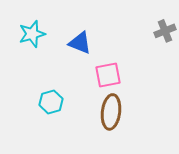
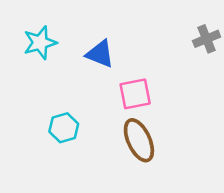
brown ellipse: (111, 112) -> (139, 140), turned -32

